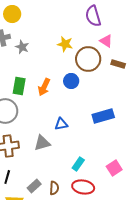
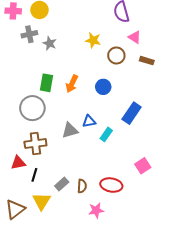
brown circle: (88, 59) -> (116, 55), size x0.7
blue circle: (71, 81) -> (103, 87), moved
blue rectangle: (103, 116) -> (132, 113), turned -40
gray triangle: (42, 143) -> (70, 130), moved
cyan rectangle: (78, 164) -> (106, 134), moved

